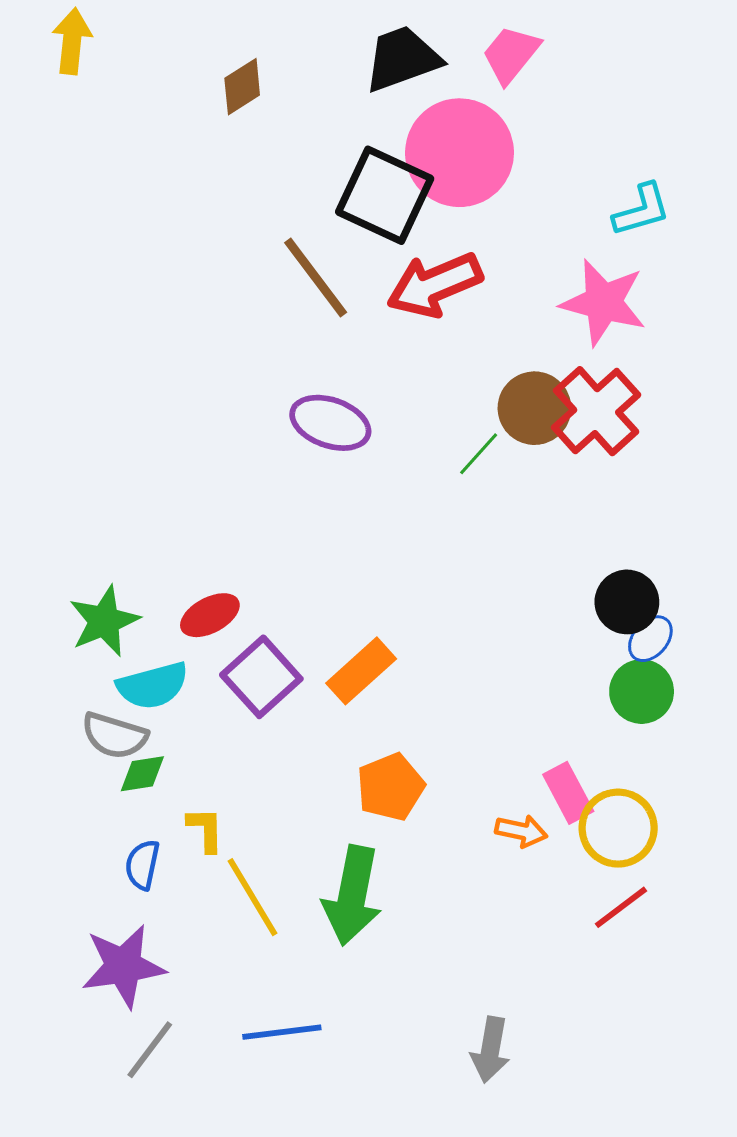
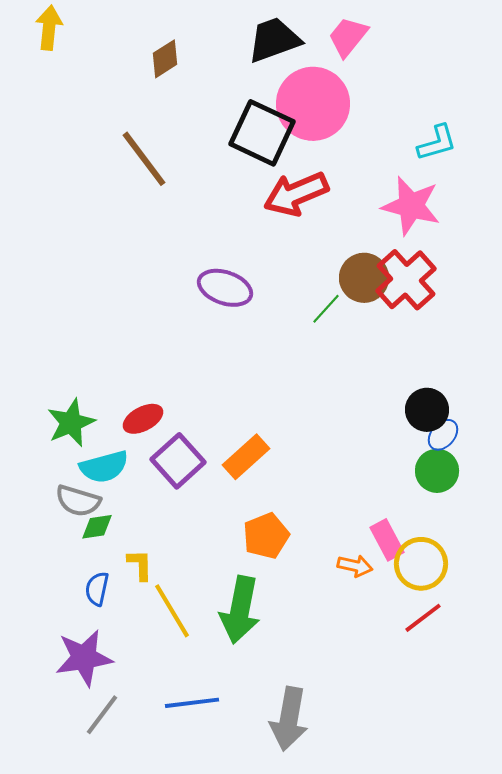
brown line: (316, 277) -> (144, 159), moved
gray arrow: (490, 1050) -> (289, 719), moved, size x1.4

